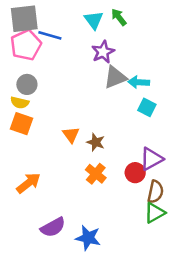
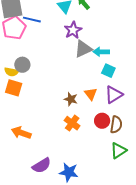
gray circle: (27, 84) -> (22, 65), moved
orange triangle: (71, 135) -> (91, 94), moved
purple triangle: (151, 159) -> (114, 95), moved
orange arrow: (28, 183) -> (21, 133), turned -120
brown semicircle: (155, 192) -> (116, 125), moved

